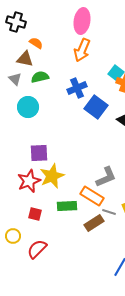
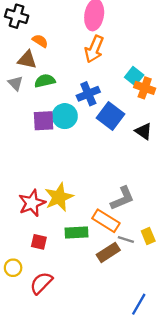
cyan circle: (28, 107) -> (65, 116), moved
purple square: (39, 153) -> (44, 121), moved

